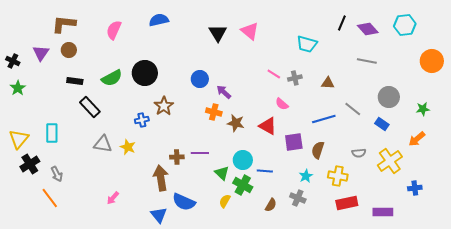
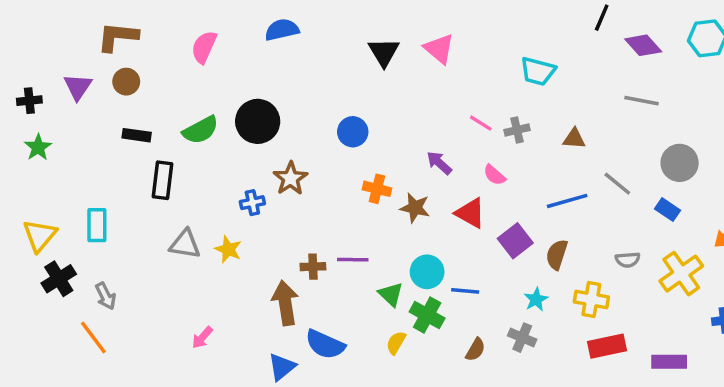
black line: (342, 23) -> (602, 18), moved
black cross: (13, 61) -> (29, 101), turned -32
purple arrow: (224, 92) -> (439, 163), moved
black rectangle: (90, 107) -> (163, 180), turned 50
purple square: (294, 142) -> (515, 241), turned -30
blue triangle: (159, 215) -> (282, 367), turned 30

